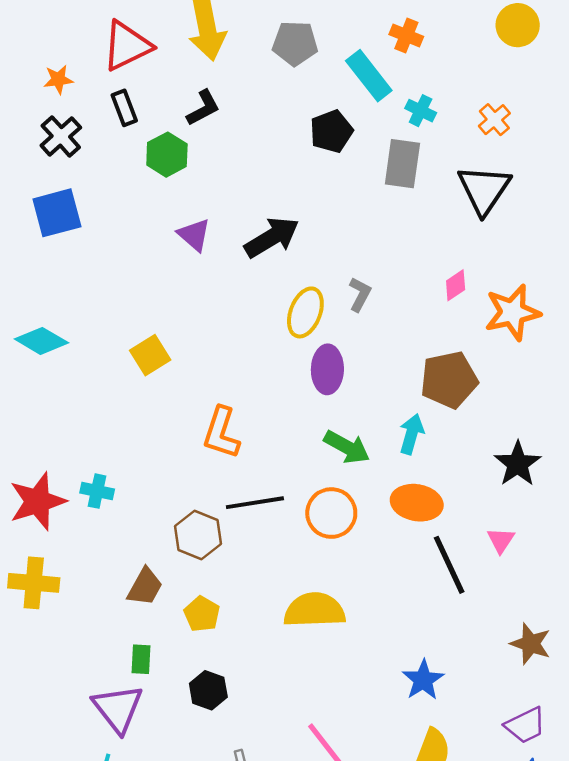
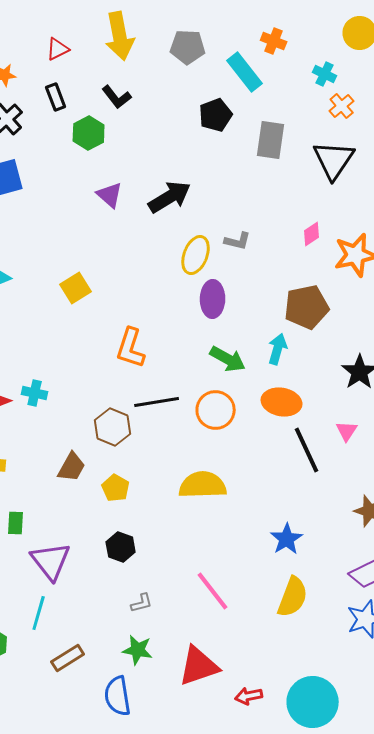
red triangle: (127, 46) -> (58, 49), size x0.6
black L-shape: (203, 108) -> (117, 97), turned 80
cyan cross: (421, 111) -> (325, 74), moved
gray L-shape: (360, 294) -> (238, 241), turned 76
green rectangle: (141, 659) -> (16, 523), moved

